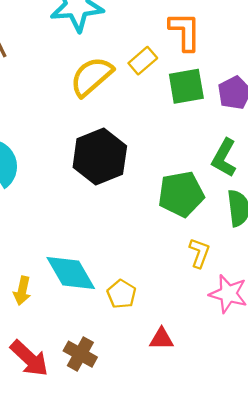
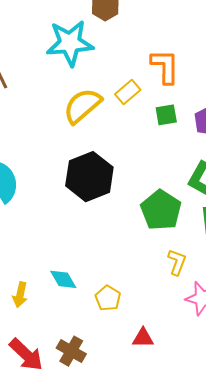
green square: (186, 86) -> (166, 115), size x0.7
green pentagon: (181, 194) -> (161, 210), turned -30
cyan diamond: (71, 273) -> (63, 279), size x0.6

